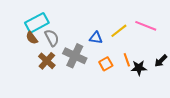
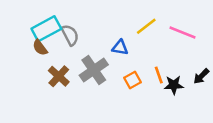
yellow line: (119, 31) -> (146, 26), moved
gray semicircle: (52, 38) -> (70, 35), moved
gray cross: (75, 56) -> (94, 70), turned 30

